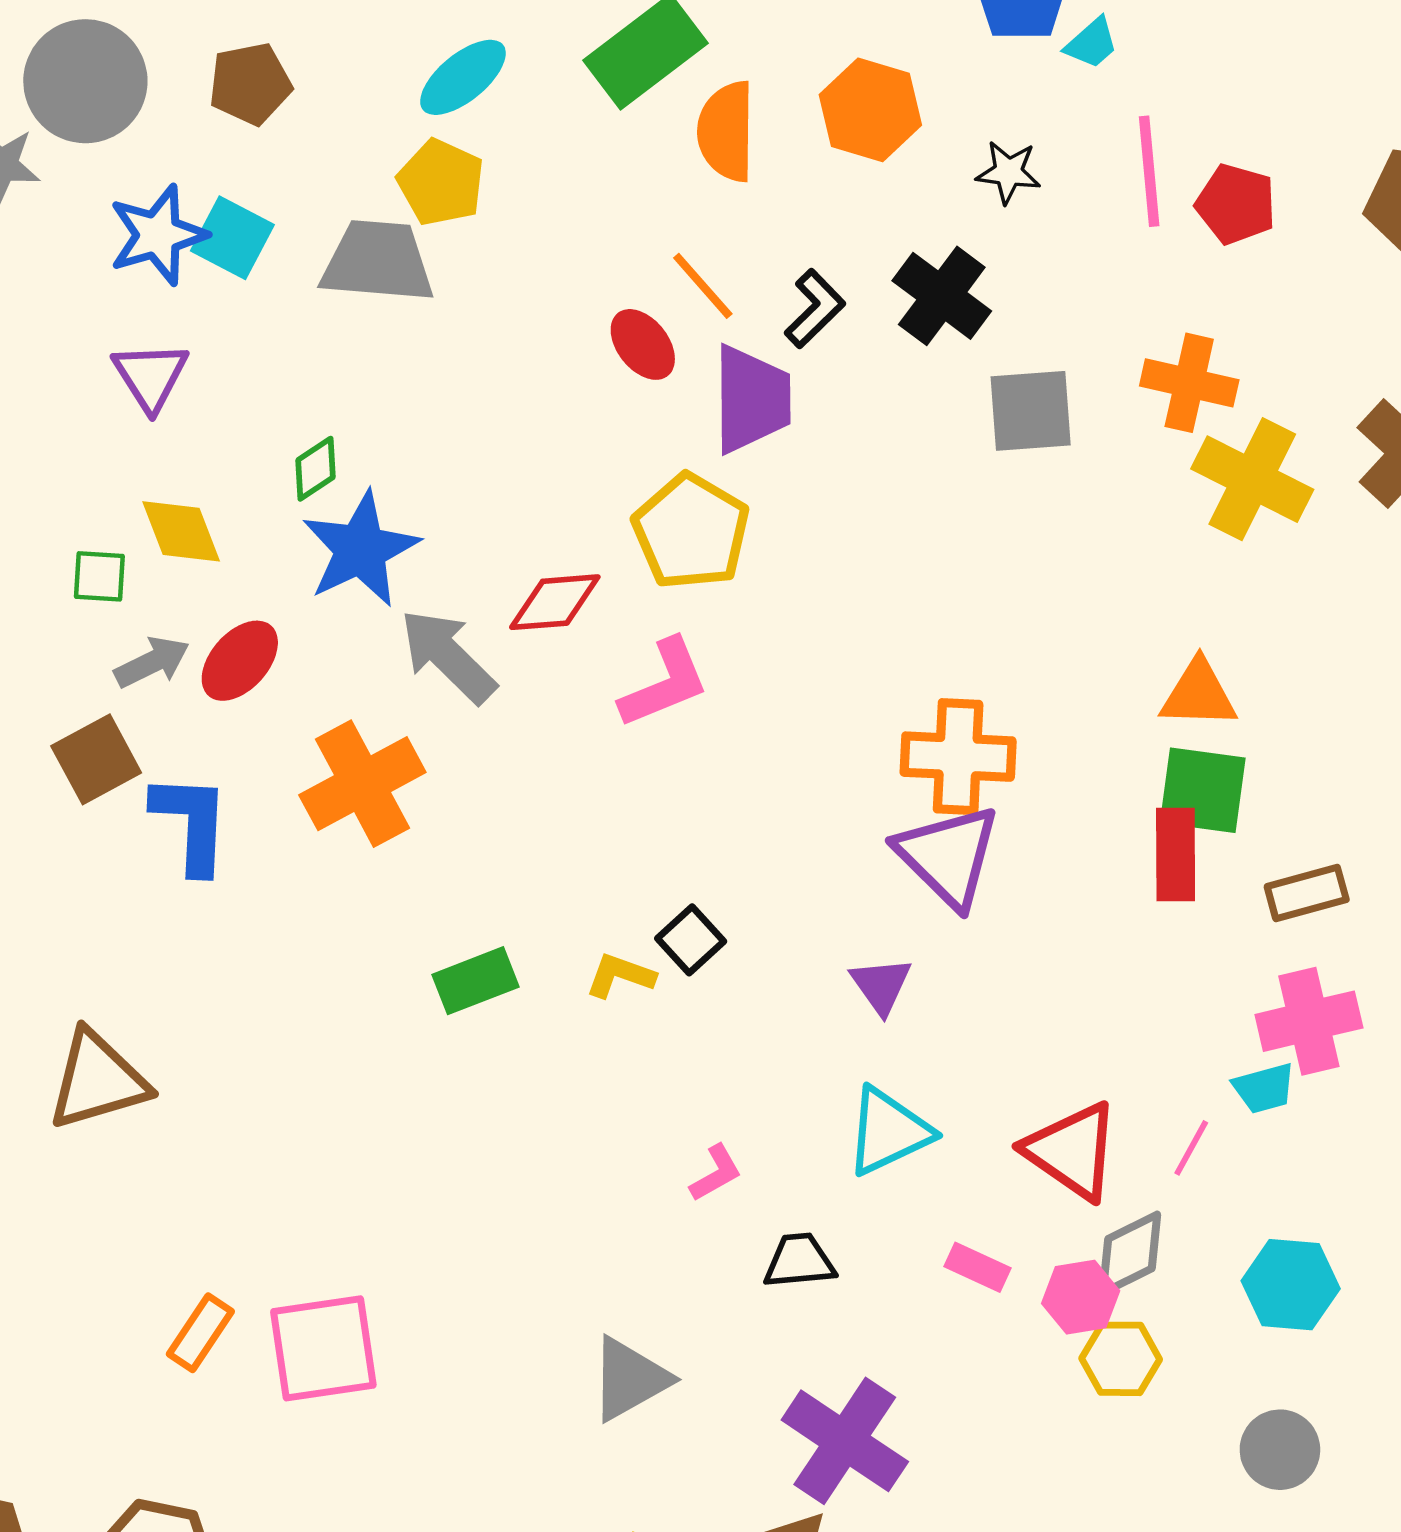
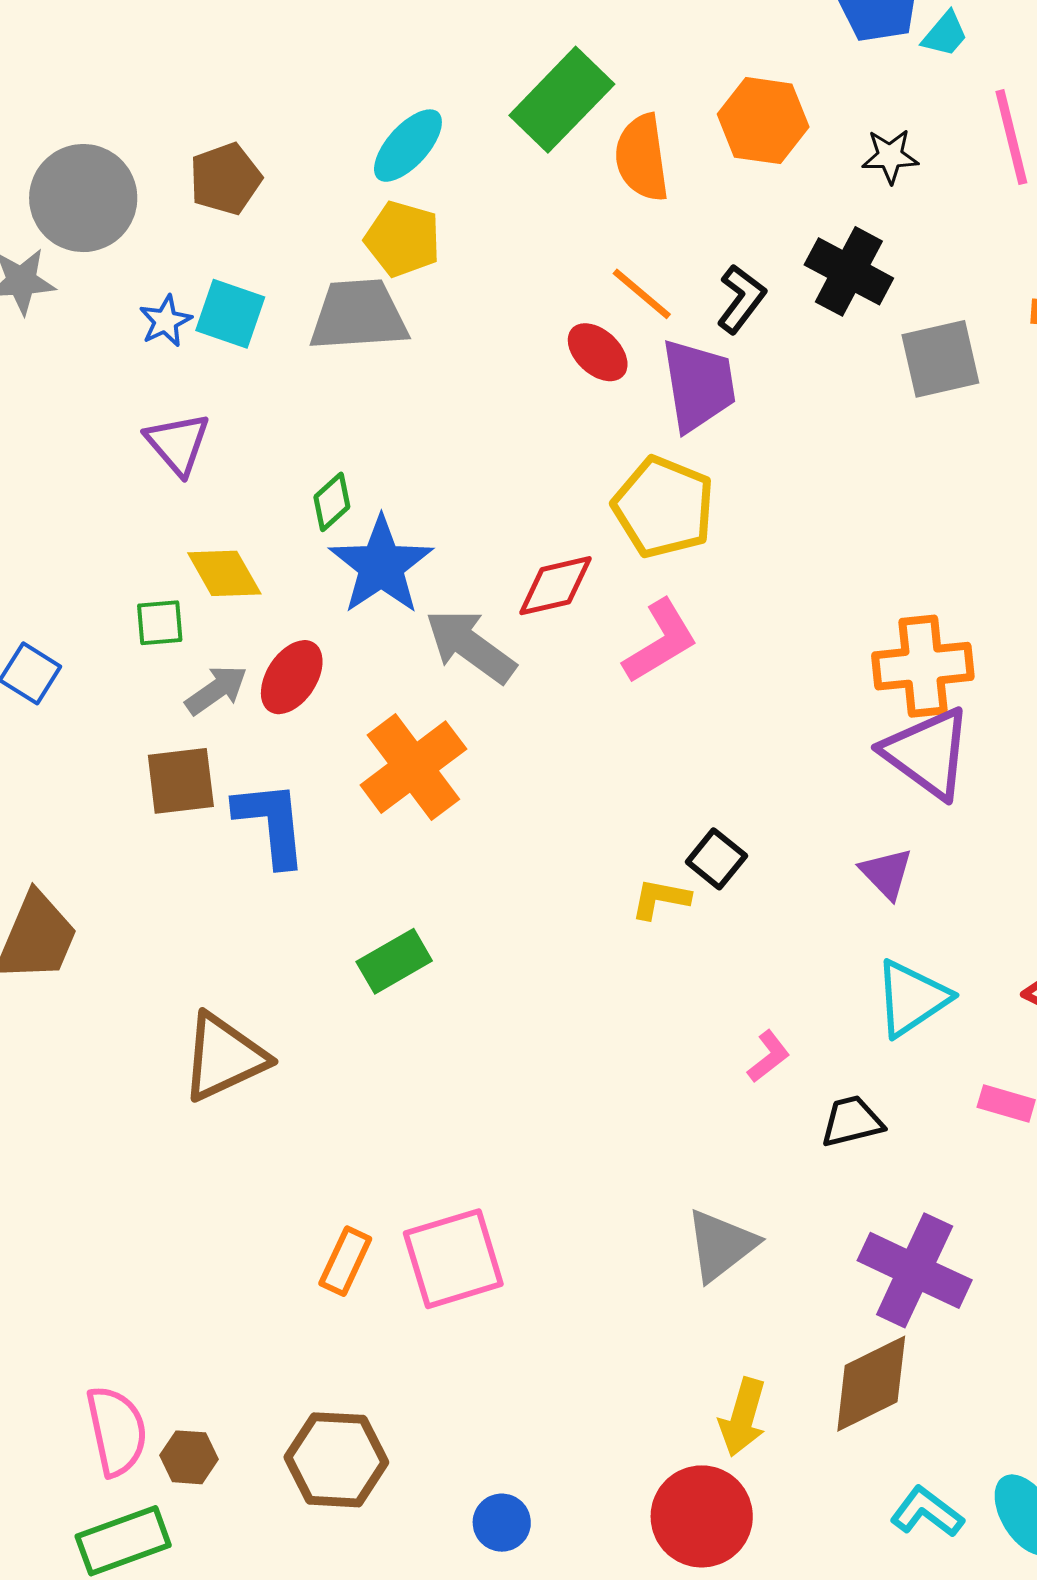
blue star: (158, 235) -> (166, 321), size x0.6
brown square: (96, 759) -> (181, 781), turned 30
green rectangle: (475, 981) -> (394, 961), moved

